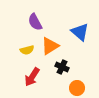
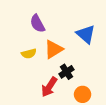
black cross: (62, 67) -> (66, 72), turned 32
red arrow: (32, 77) -> (49, 87), moved

